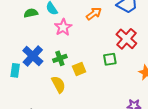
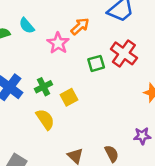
pink star: (63, 27) -> (58, 43), moved
green square: (110, 59) -> (96, 63), moved

